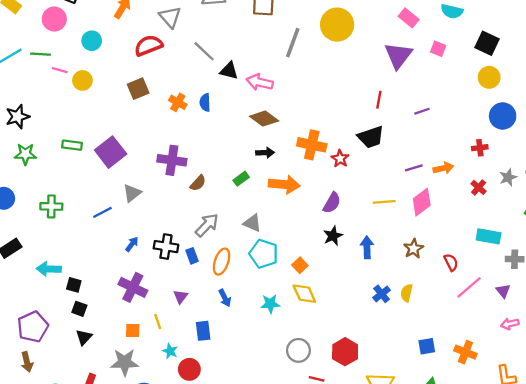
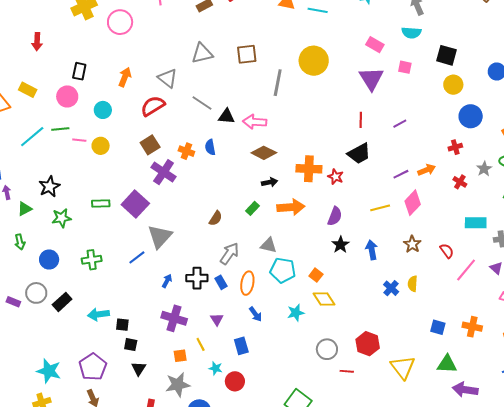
purple cross: (172, 160) -> (164, 172), moved, turned 35
gray triangle: (132, 193) -> (160, 236), size x1.5
blue square: (427, 346) -> (438, 327), turned 35

